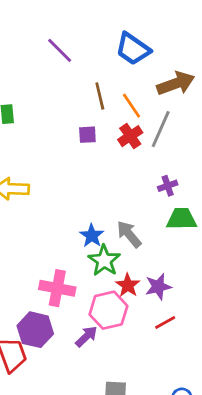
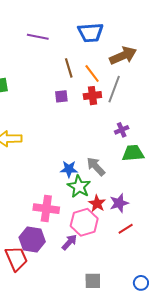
blue trapezoid: (133, 49) -> (91, 33), turned -36
purple line: (60, 50) -> (38, 37), turned -30
red cross: (130, 136) -> (92, 96), turned 30
blue star: (92, 236) -> (69, 169), turned -30

